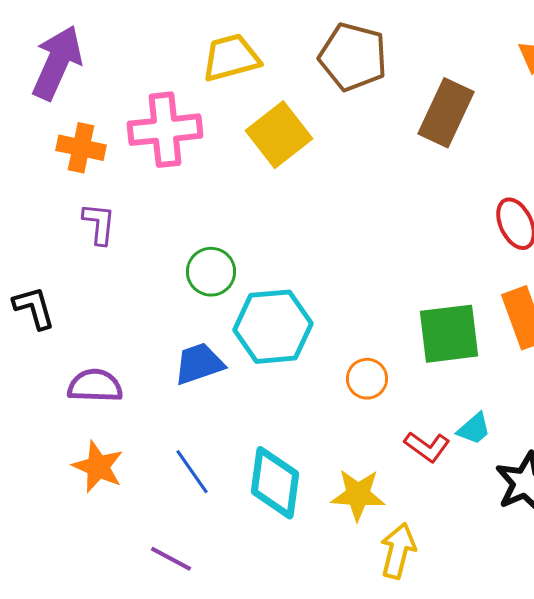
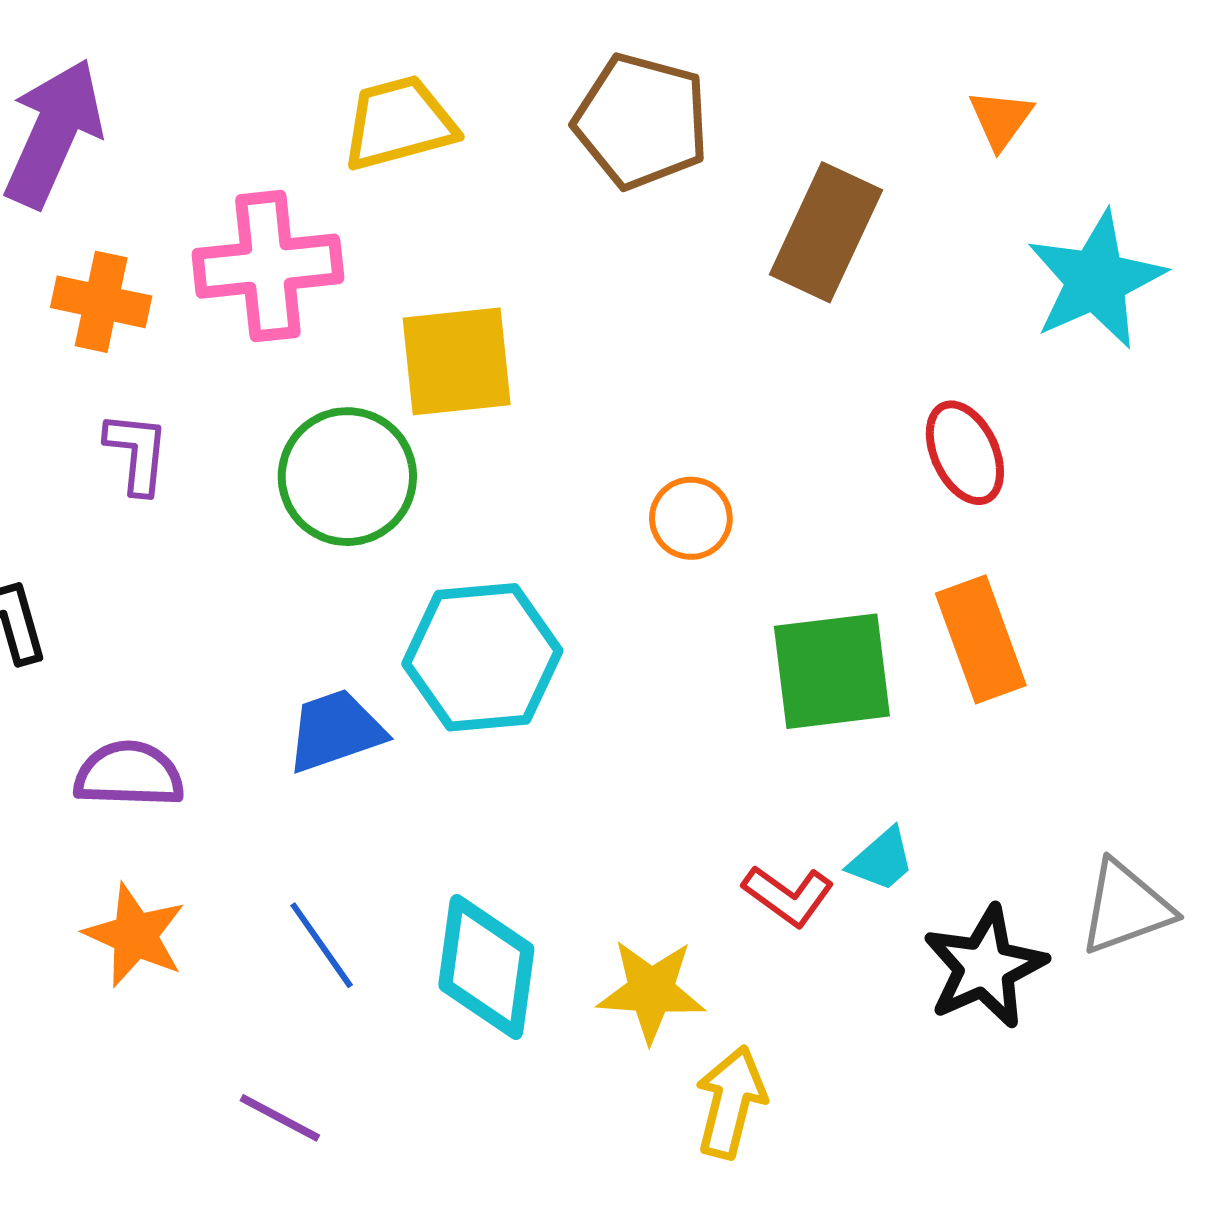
yellow square: (279, 135) -> (457, 361), moved, turned 32
green circle: (211, 272) -> (347, 477), moved, size x1.4
orange circle: (367, 379) -> (691, 518), moved

